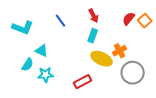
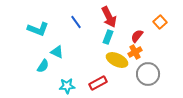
red arrow: (94, 16) -> (109, 17), size x1.5
red semicircle: (129, 19) -> (137, 36), moved
cyan star: (46, 75) -> (67, 86), moved

